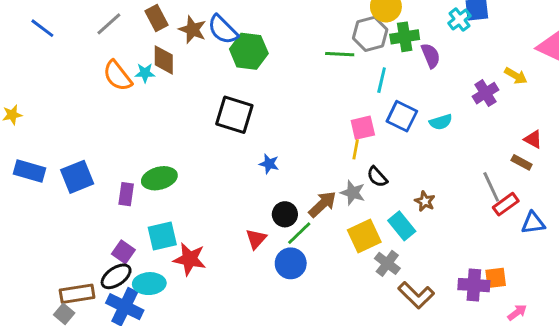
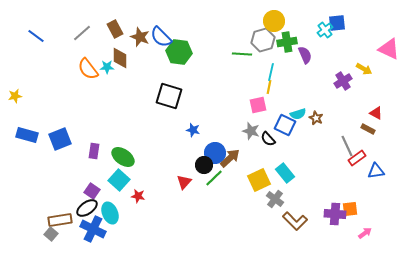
blue square: (402, 116) -> (285, 125), moved
cyan semicircle: (441, 122) -> (298, 114), moved
yellow line: (356, 149) -> (269, 87), moved
green ellipse: (159, 178) -> (123, 157), moved, turned 50
gray star: (353, 193) -> (251, 131), moved
brown star: (425, 201) -> (316, 118), moved
cyan square: (162, 236) -> (119, 180), turned -35
red star: (190, 259) -> (138, 196), size x0.6
blue circle: (291, 263) -> (215, 153), moved
cyan ellipse: (149, 284) -> (110, 213), turned 70

